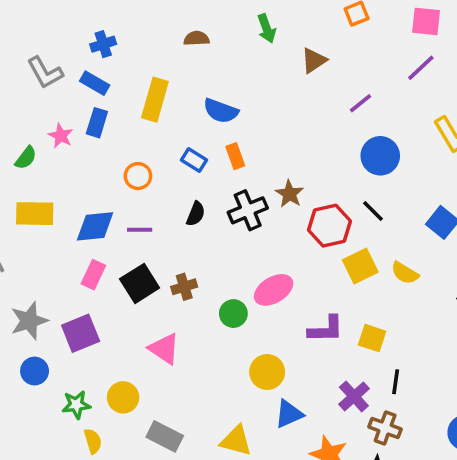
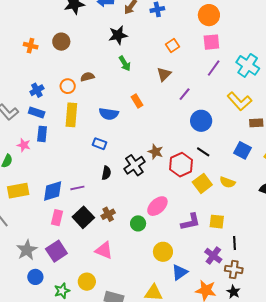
brown triangle: (314, 60) -> (164, 74), moved
orange rectangle: (235, 156) -> (137, 101), moved
orange circle: (138, 176) -> (68, 86), moved

